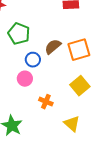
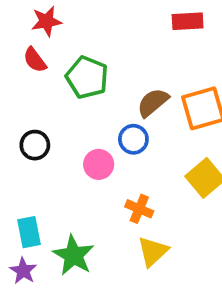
blue circle: (33, 60) -> (133, 139), moved
yellow triangle: (72, 124) -> (153, 251), moved, turned 36

